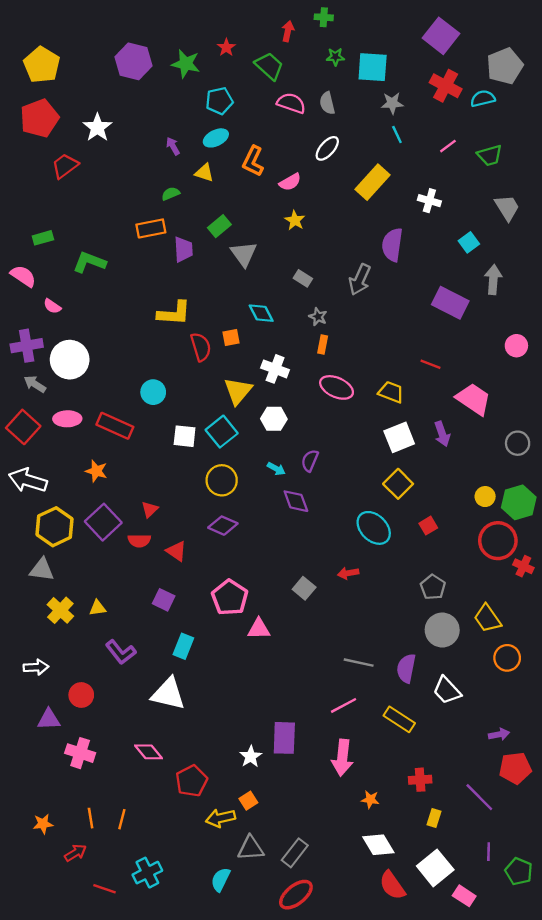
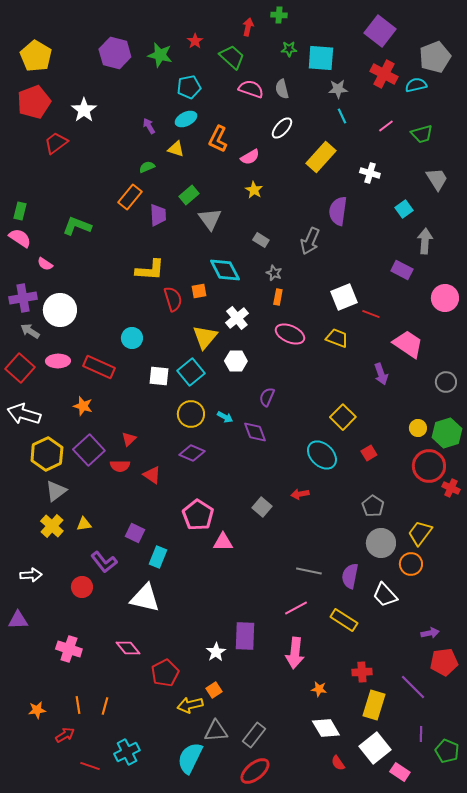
orange rectangle: (151, 228) -> (130, 197), turned -40
green rectangle: (43, 238) -> (20, 211), moved, turned -60
purple rectangle: (450, 303) -> (402, 270), moved, size x0.7
cyan diamond: (261, 313) -> (225, 270), size x1.4
pink circle: (516, 346) -> (445, 298), size x1.4
white cross: (275, 369) -> (237, 318), turned 30
white square: (399, 437) -> (344, 297), moved
cyan arrow: (276, 469) -> (225, 417), moved
gray triangle: (42, 570) -> (56, 491), moved, turned -45
purple square: (164, 600) -> (135, 533), moved
yellow trapezoid: (487, 618) -> (420, 533), turned 72
orange circle: (507, 658) -> (411, 564), moved
red circle: (81, 695) -> (82, 587), moved
purple triangle: (49, 719) -> (18, 620), moved
yellow rectangle: (434, 818) -> (374, 705), size x1.8
cyan semicircle: (220, 880) -> (190, 758), size x1.5
red semicircle: (392, 885) -> (338, 763), size x0.6

